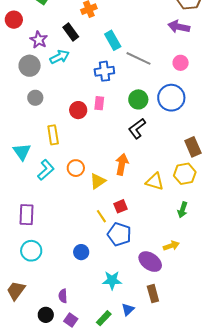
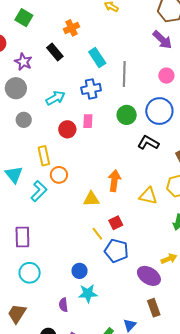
purple arrow: (179, 27) -> (162, 40), turned -145
cyan arrow: (60, 57) -> (56, 98), moved
gray line: (139, 58) -> (124, 74), turned 70
black L-shape: (137, 128) -> (148, 143), moved, turned 70
orange circle: (76, 168) -> (59, 175), moved
yellow triangle: (98, 181) -> (91, 199), turned 36
cyan star: (112, 280) -> (88, 293), moved
purple semicircle: (63, 296) -> (63, 305), moved

